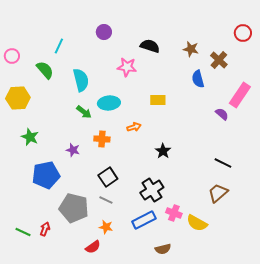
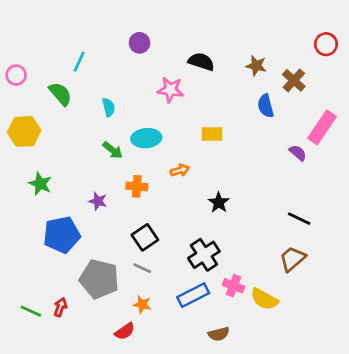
cyan semicircle: (81, 80) -> (109, 107), size x0.6

